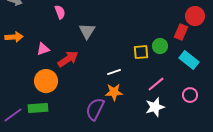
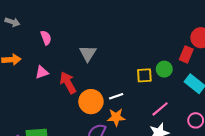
pink semicircle: (60, 12) -> (46, 38), moved
red arrow: (68, 59) -> (68, 83), turned -85
orange circle: (46, 81) -> (91, 102), moved

